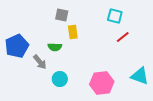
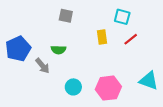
yellow rectangle: (73, 32) -> (102, 37), moved
cyan circle: (60, 79) -> (73, 87), moved

